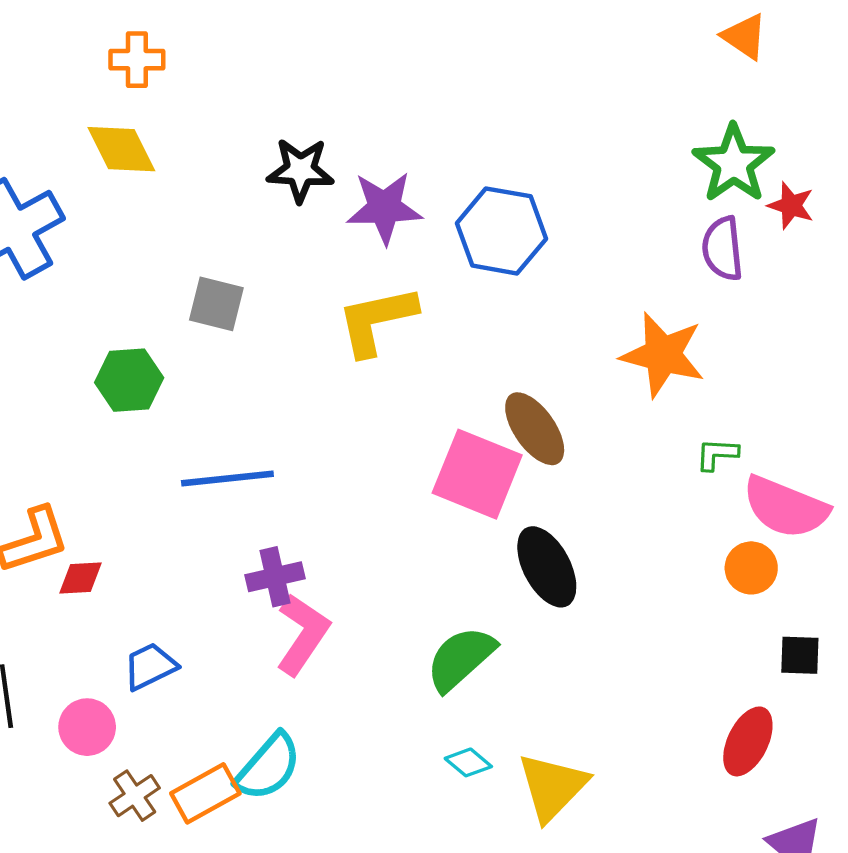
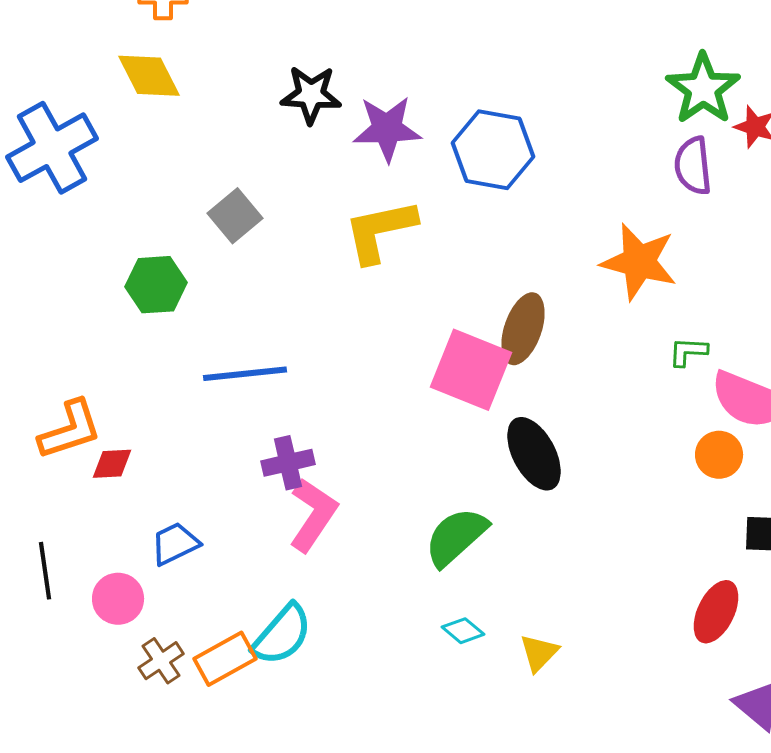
gray square: (216, 304) -> (235, 216), turned 36
brown ellipse: (535, 429) -> (523, 329), turned 54
yellow triangle: (552, 787) -> (539, 653), size x0.6

